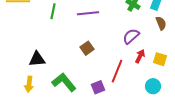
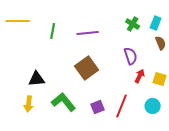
purple semicircle: (131, 36) -> (131, 56), turned 114
brown square: (87, 48) -> (87, 68), size x1.6
red line: (117, 71) -> (122, 106), moved

